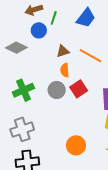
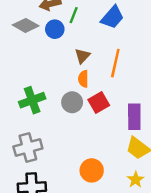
gray diamond: (16, 48) -> (26, 25), moved
brown triangle: (63, 51) -> (82, 56), turned -32
orange line: (90, 56) -> (115, 63), turned 70

